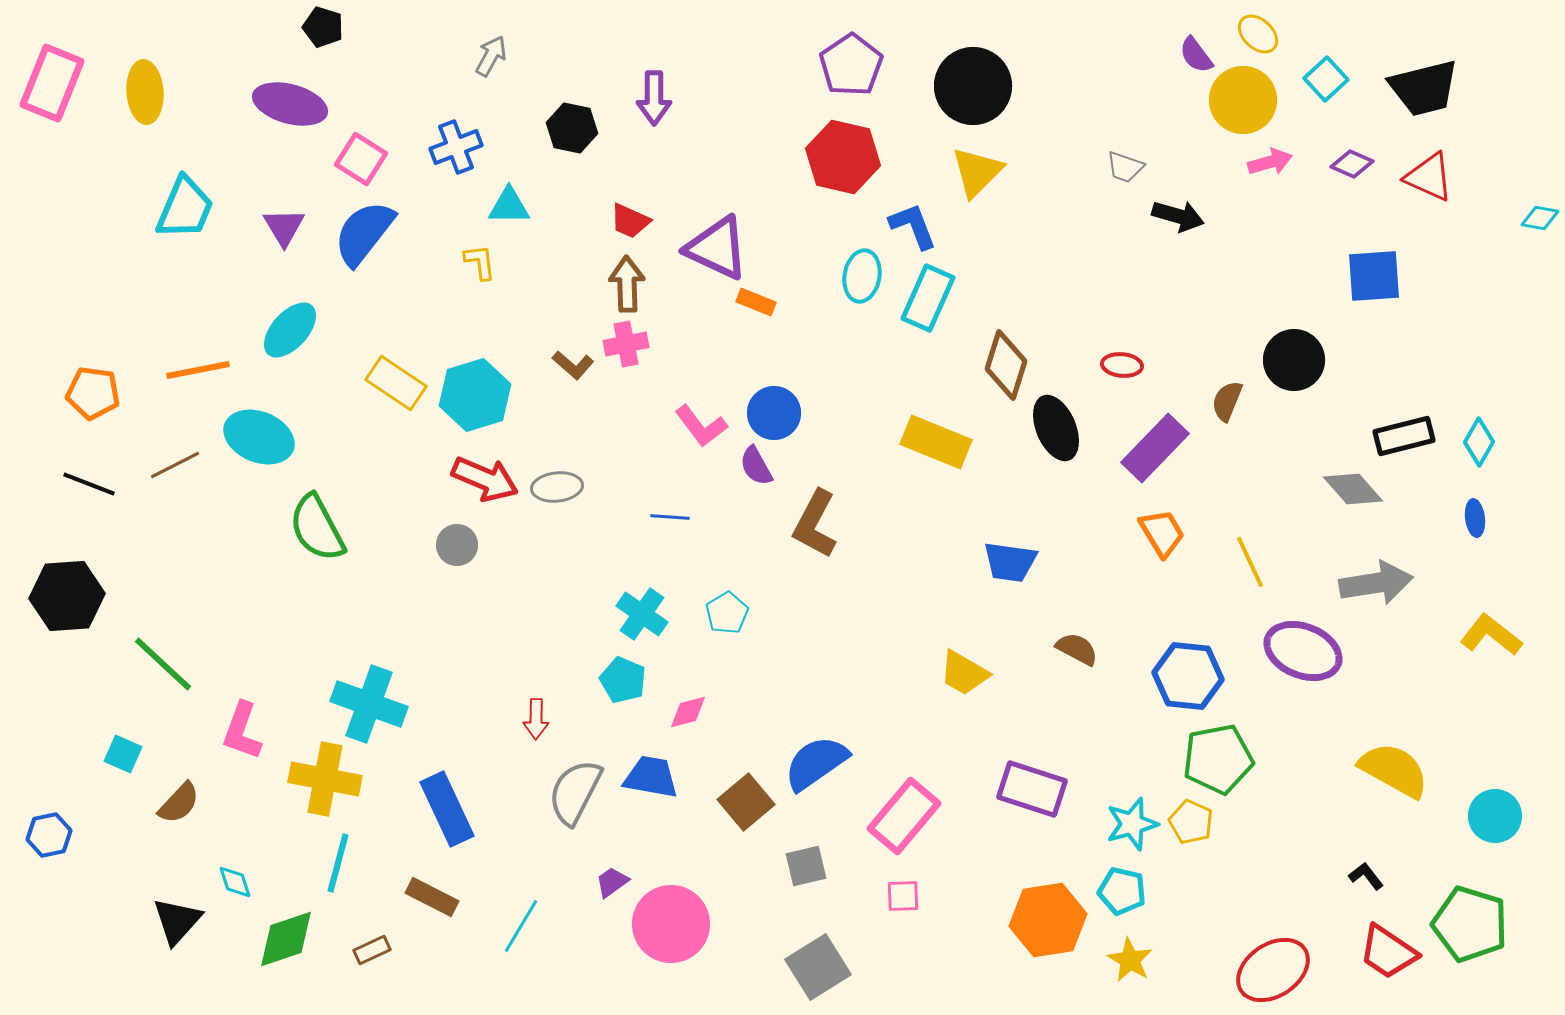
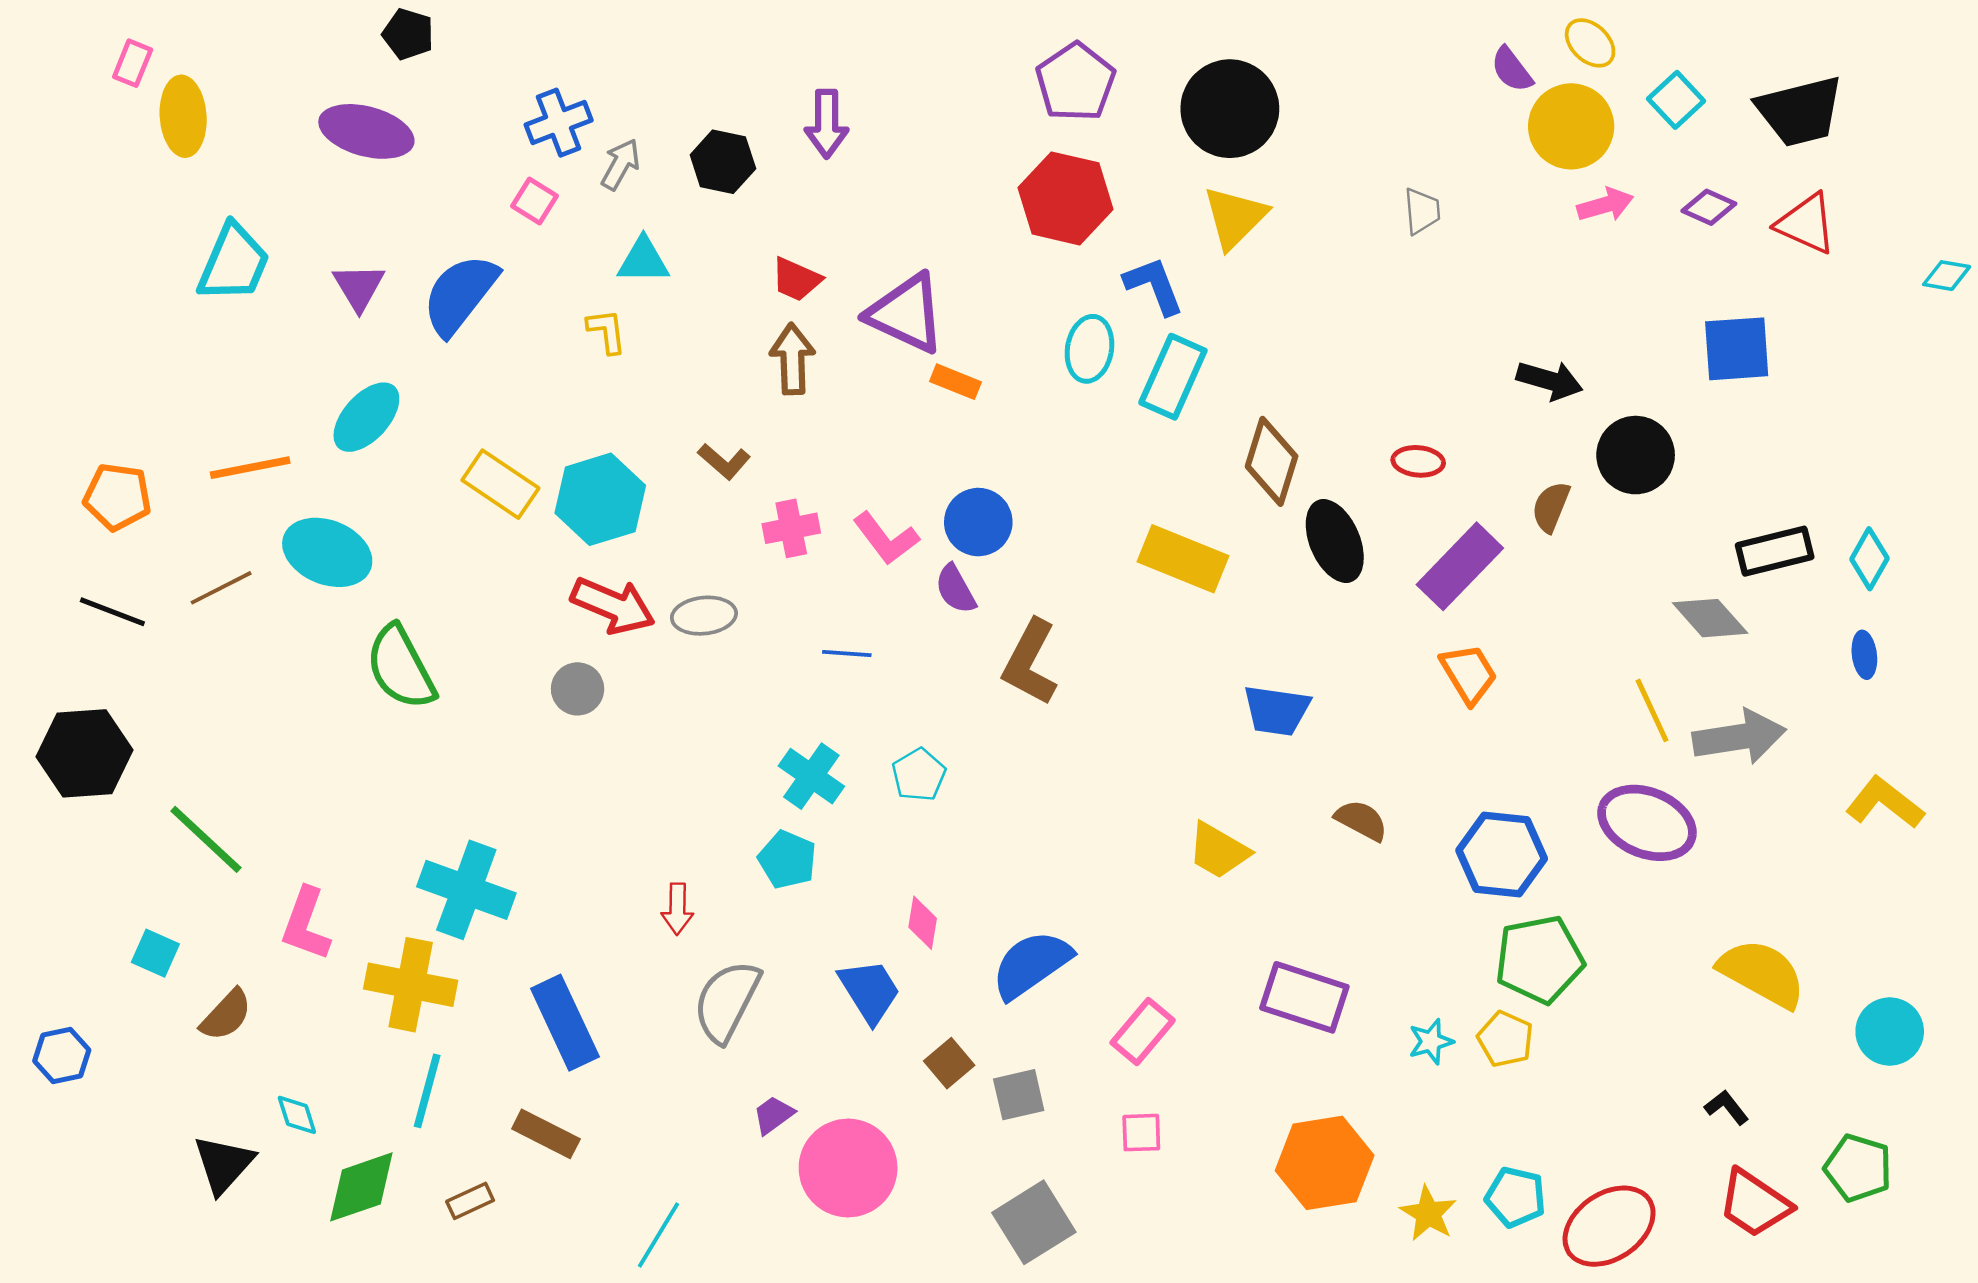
gray arrow: (491, 56) -> (621, 164), moved
pink rectangle: (52, 83) -> (133, 63), moved, size x0.5
blue cross: (456, 147) -> (559, 123), moved
pink square: (361, 159) -> (535, 201), moved, size x0.7
gray trapezoid: (1125, 167) -> (1422, 211), turned -114
black arrow: (1178, 216) -> (1550, 380), moved
pink cross: (626, 344) -> (791, 528), moved
yellow line: (1250, 562) -> (1652, 710), moved
pink diamond: (688, 712) -> (923, 923), moved, turned -66
blue trapezoid: (651, 777) -> (870, 991), moved, turned 48
brown square: (746, 802) -> (949, 1063), moved, size x0.7
pink rectangle: (904, 816) -> (1143, 1031), size x0.7
cyan star: (1132, 824) -> (1431, 1042), size x0.7
cyan pentagon: (1122, 891) -> (1515, 1197), moved
green pentagon: (1470, 924) -> (1858, 1168), size x0.7
cyan line: (521, 926) -> (658, 1235), moved

